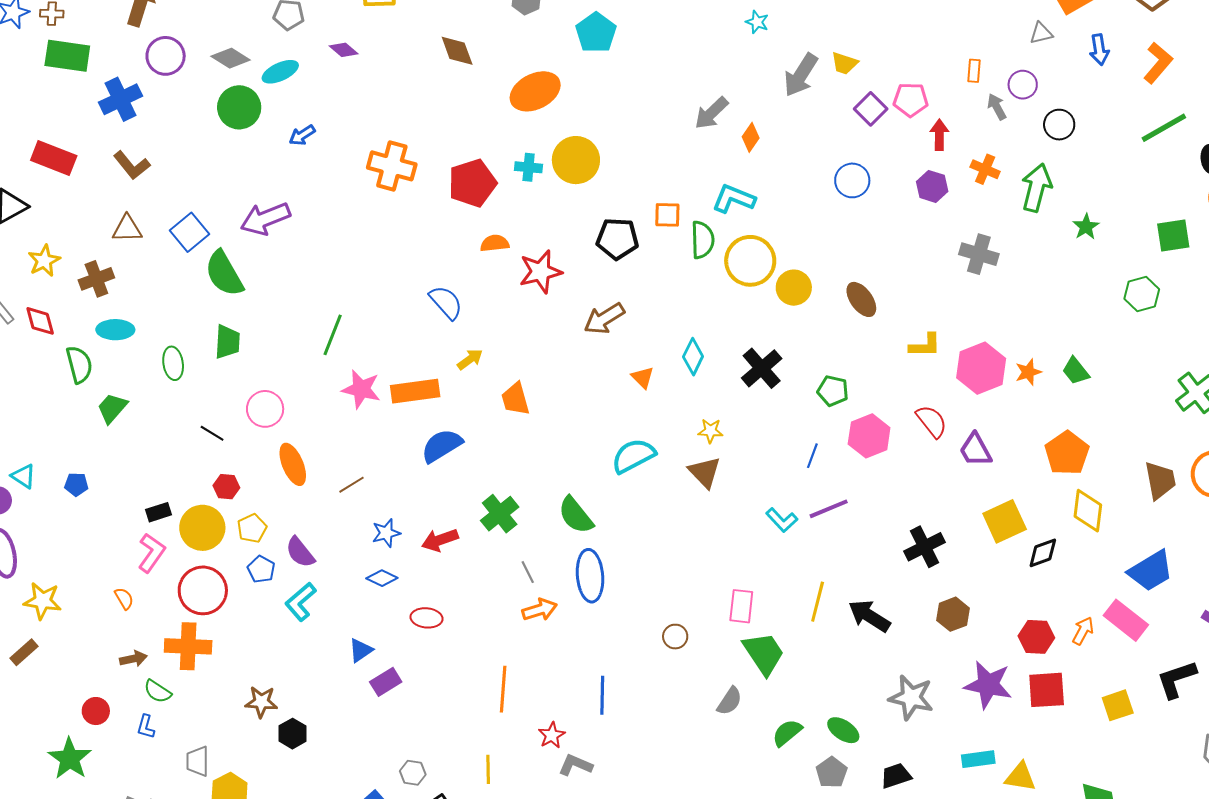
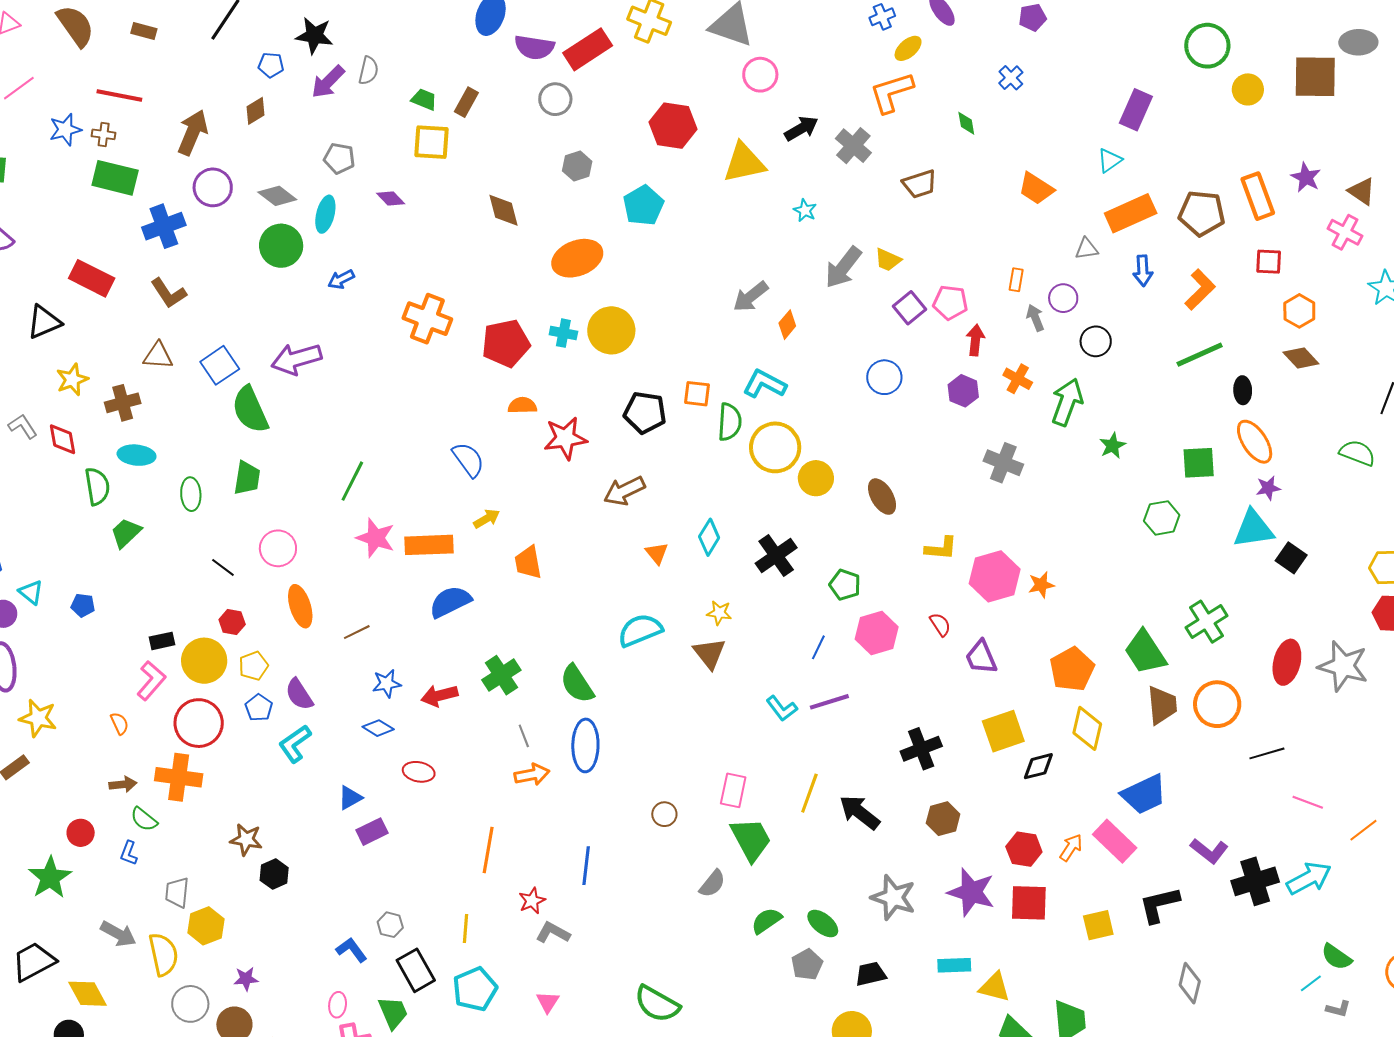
cyan ellipse: (280, 72) -> (325, 214), turned -57
green trapezoid: (1076, 371) -> (1145, 652), moved, size x1.6
red semicircle: (932, 421) -> (940, 624), size x0.7

